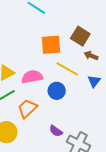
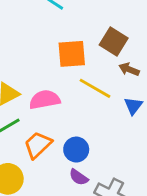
blue circle: (57, 91) -> (76, 150), moved

